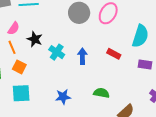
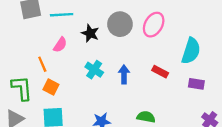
pink semicircle: (14, 28) -> (60, 45), moved
black star: (35, 39) -> (90, 33), moved

